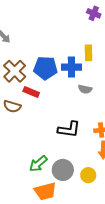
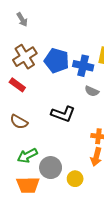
red rectangle: (31, 92) -> (17, 85), moved
brown semicircle: (12, 106) -> (19, 122), moved
black L-shape: (69, 129) -> (63, 114), moved

